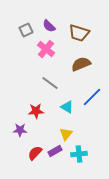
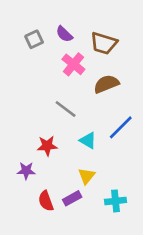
pink cross: (46, 49) -> (73, 64), moved
red semicircle: (35, 153) -> (46, 201), turned -63
cyan cross: (79, 154) -> (116, 201), moved

